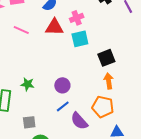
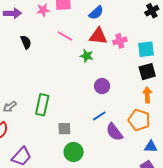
pink cross: (77, 18) -> (120, 41), moved
cyan square: (80, 39) -> (146, 49), moved
green star: (27, 84) -> (87, 56), moved
purple circle: (62, 85) -> (102, 86), moved

